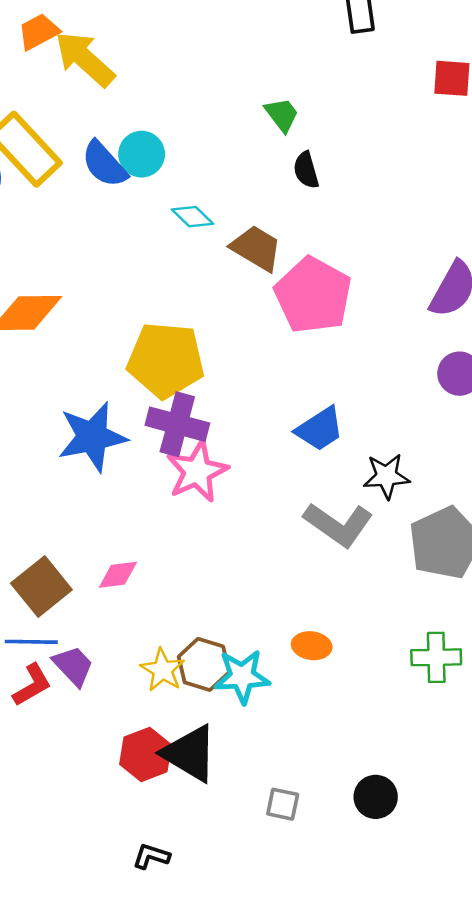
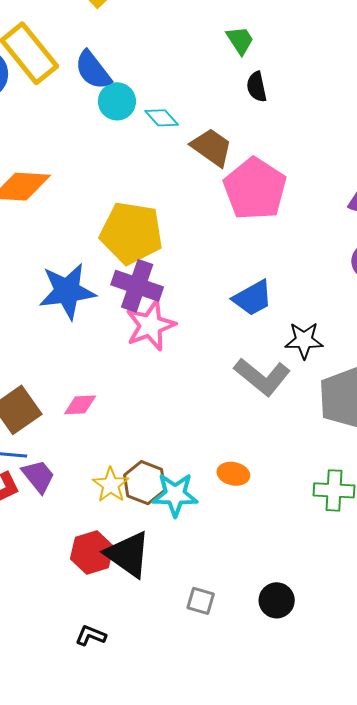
cyan circle: (142, 154) -> (117, 101), moved

